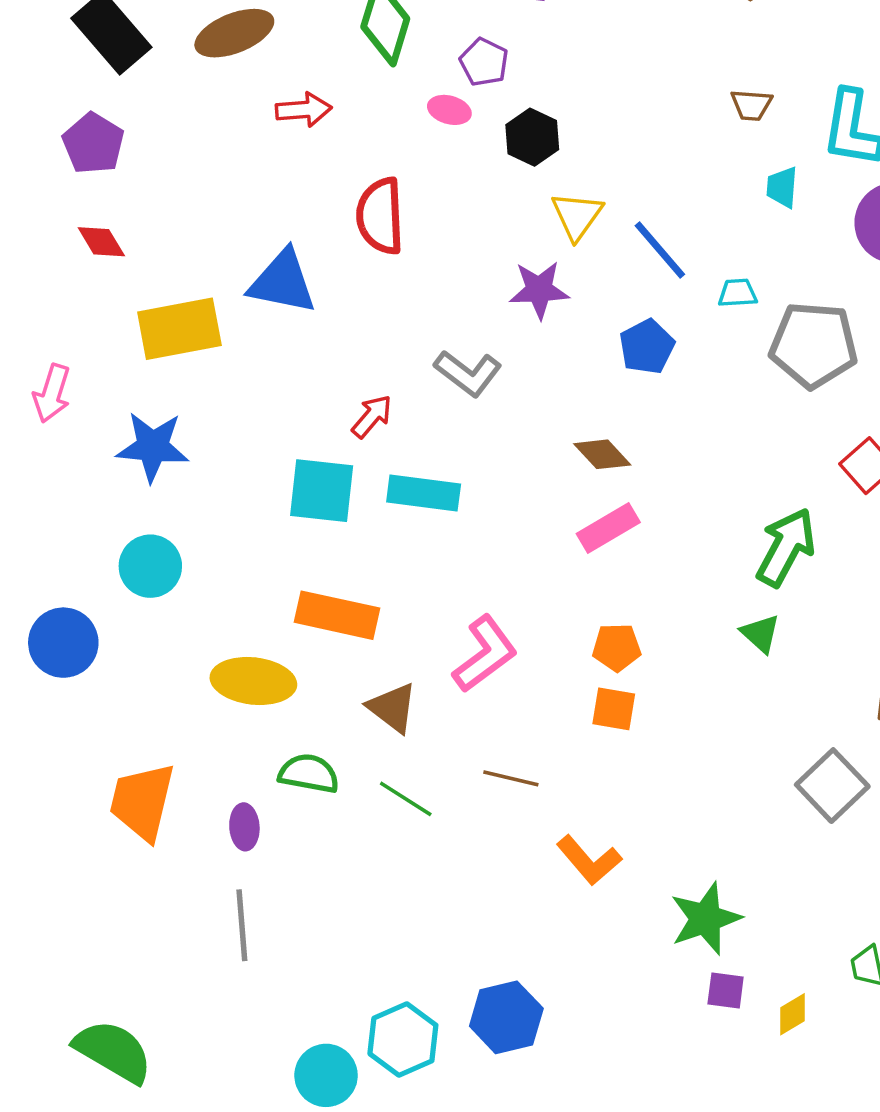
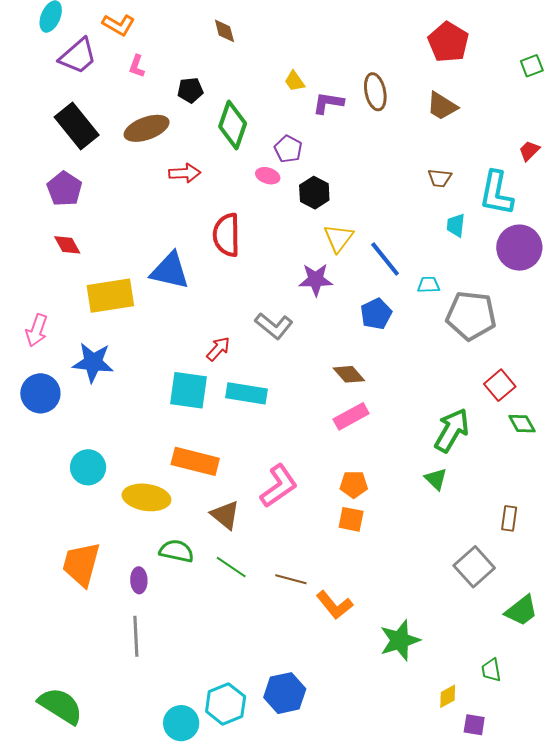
cyan circle: (150, 566) -> (88, 467), moved
blue circle: (63, 643) -> (40, 393), moved
brown line: (511, 778) -> (291, 579), moved
purple square: (726, 990) -> (474, 725), moved

